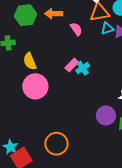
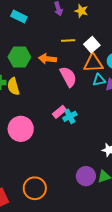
pink semicircle: (76, 29) -> (68, 77), size x1.5
yellow semicircle: (30, 61) -> (13, 86), moved
purple circle: (106, 115) -> (86, 176), moved

